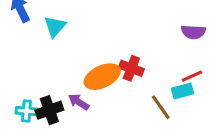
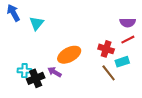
red cross: (131, 68) -> (106, 49), moved
red line: (192, 76) -> (128, 40), moved
cyan cross: (27, 111) -> (24, 71), moved

